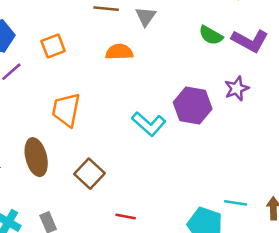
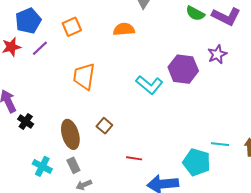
brown ellipse: (36, 157) -> (70, 134), moved
brown square: (90, 174) -> (104, 126), size x0.7

